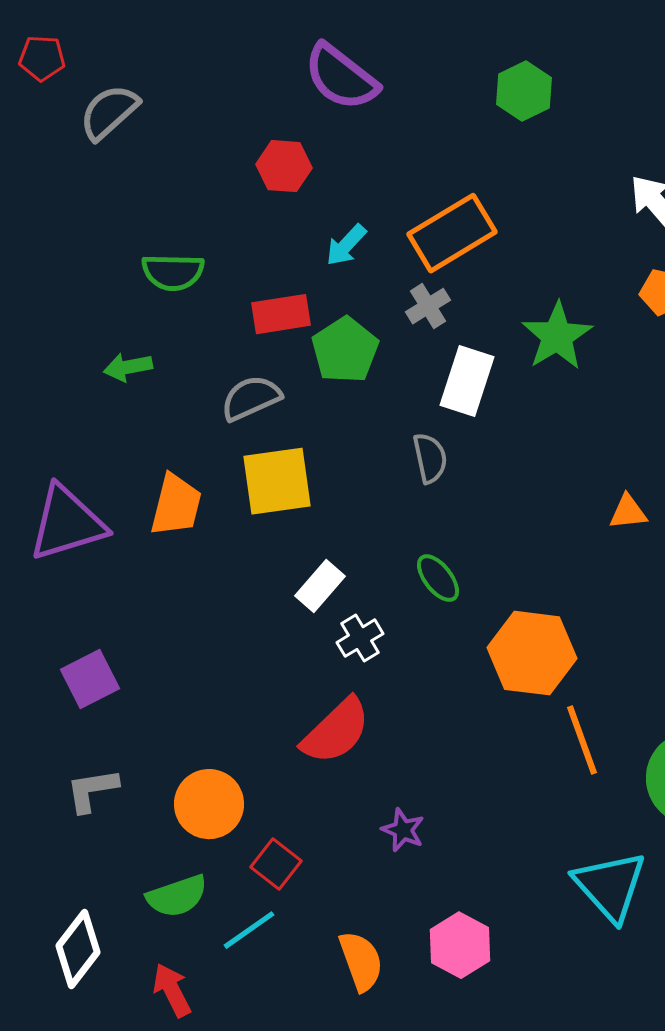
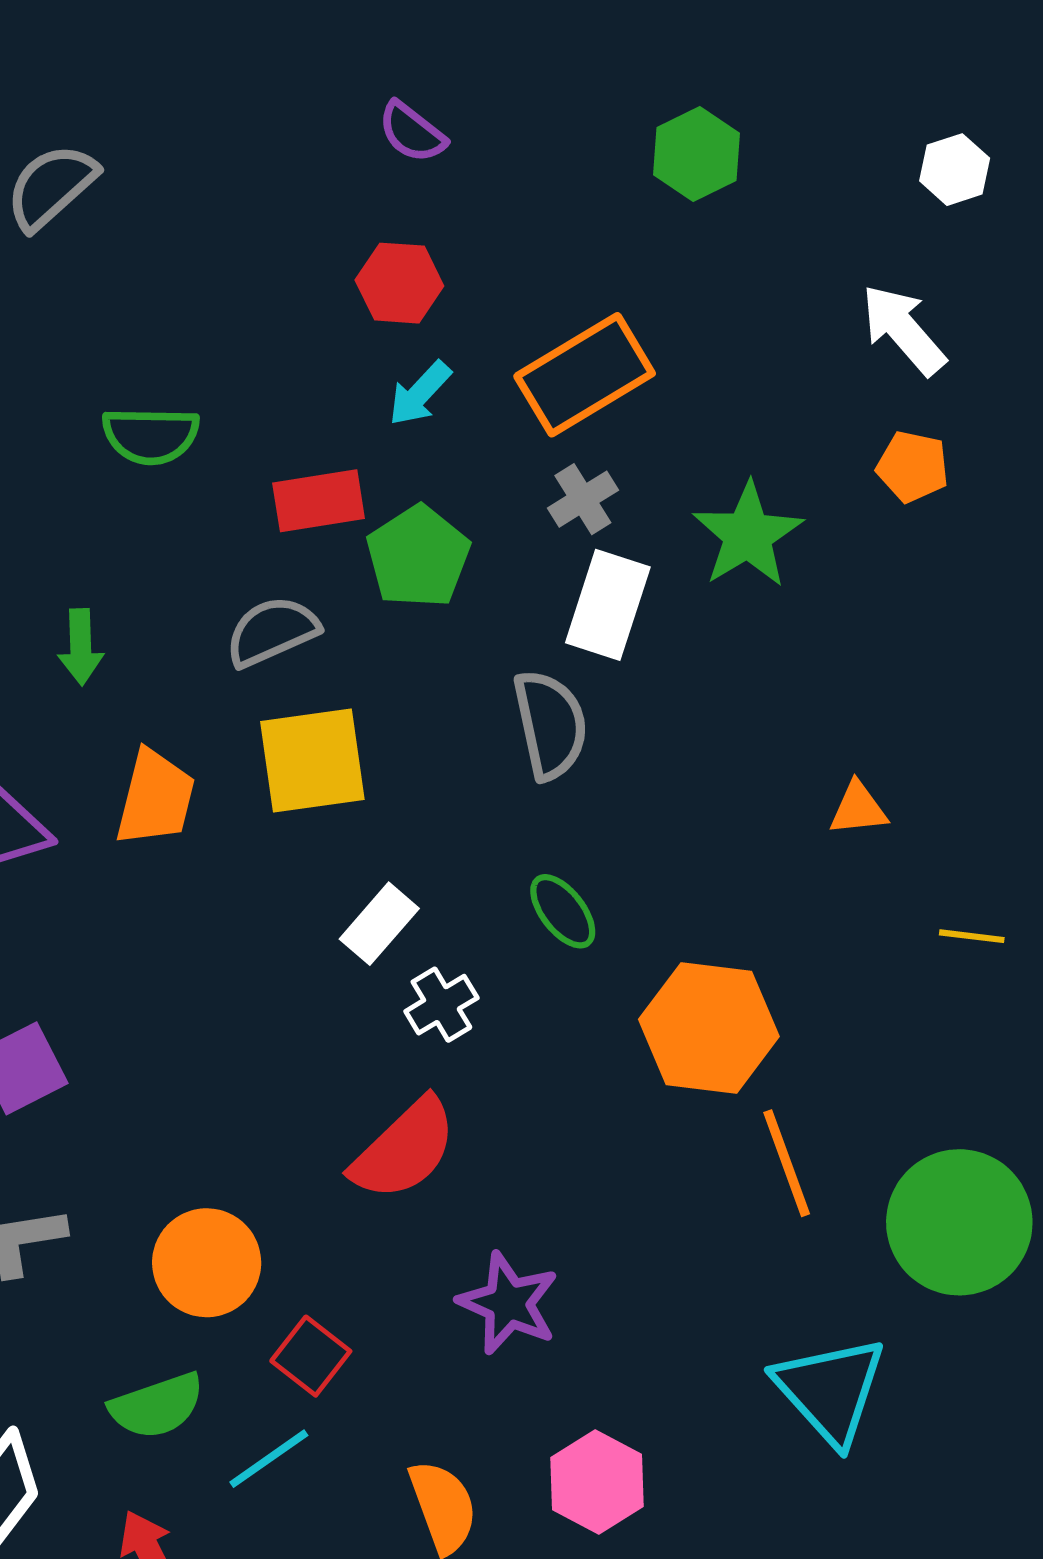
purple semicircle: (341, 77) -> (412, 132), size x0.6
red hexagon: (284, 166) -> (399, 283), moved
gray cross: (428, 306) -> (583, 499), moved
green arrow: (128, 367) -> (81, 647), moved, turned -81
gray semicircle: (430, 458) -> (550, 725), size x1.4
purple star: (403, 830) -> (508, 1303), size x1.5

